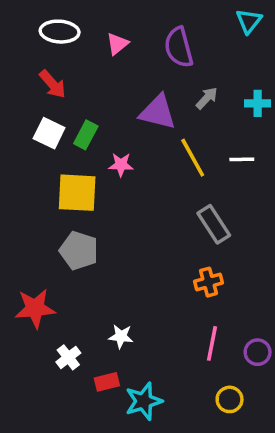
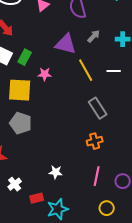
white star: (121, 336) -> (56, 172), moved

